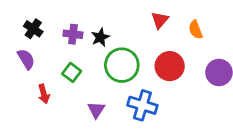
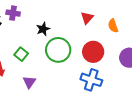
purple cross: (73, 34) -> (13, 13), moved
blue cross: (142, 105) -> (91, 80), moved
purple triangle: (96, 110) -> (29, 82), moved

